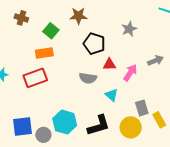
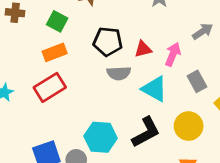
black pentagon: (94, 44) -> (108, 42), moved
cyan triangle: (112, 95) -> (154, 89), size x1.5
gray rectangle: (142, 108) -> (197, 81), moved

